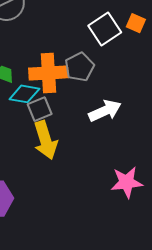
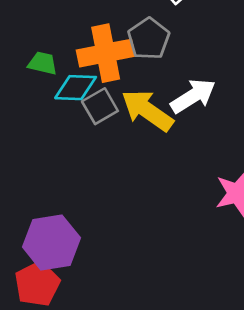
yellow arrow: (46, 140) -> (147, 110), moved, turned 150

